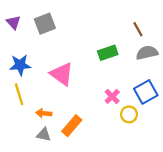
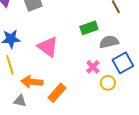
gray semicircle: (147, 53) -> (109, 42), moved
orange arrow: (44, 113) -> (32, 82), size x1.5
gray triangle: (44, 135) -> (20, 101), moved

